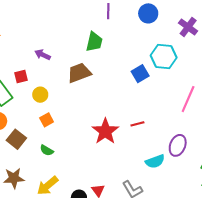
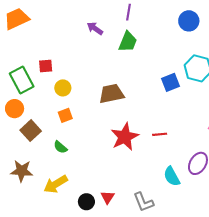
purple line: (108, 11) -> (128, 12), moved
purple arrow: (43, 55) -> (95, 28), moved
brown trapezoid: (79, 73) -> (112, 94), moved
cyan semicircle: (155, 161) -> (172, 176), turned 72

